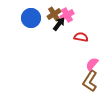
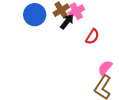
red semicircle: (81, 37) -> (92, 37), turned 112

